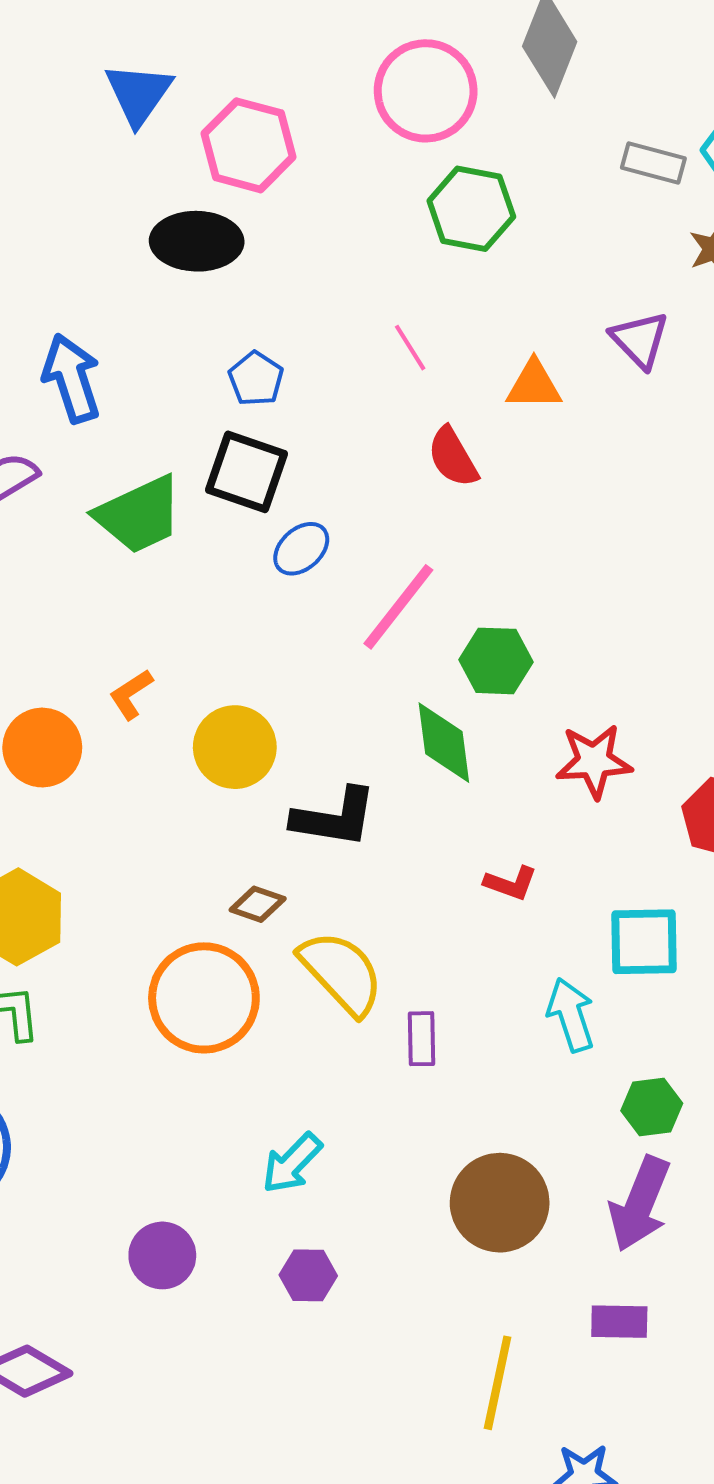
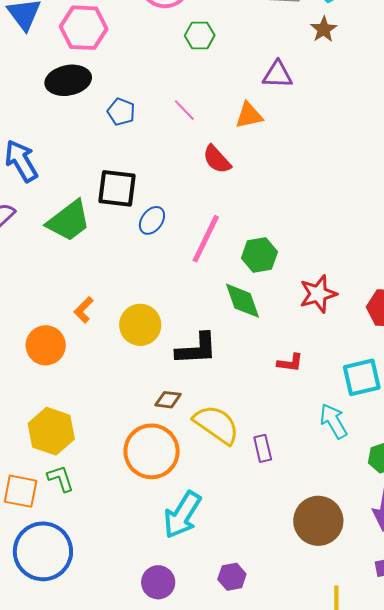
green hexagon: (471, 209) -> (200, 35), size x0.7
purple triangle: (640, 340) -> (278, 75), moved, turned -32
blue pentagon: (256, 379) -> (121, 112), moved
cyan arrow: (292, 1163) -> (182, 515), moved, size x1.4

